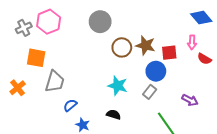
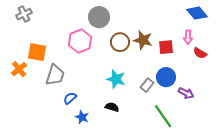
pink hexagon: (49, 22) -> (80, 41), moved
gray cross: (24, 28) -> (24, 14), moved
blue circle: (156, 71) -> (166, 77), moved
orange cross: (18, 88) -> (19, 69), moved

